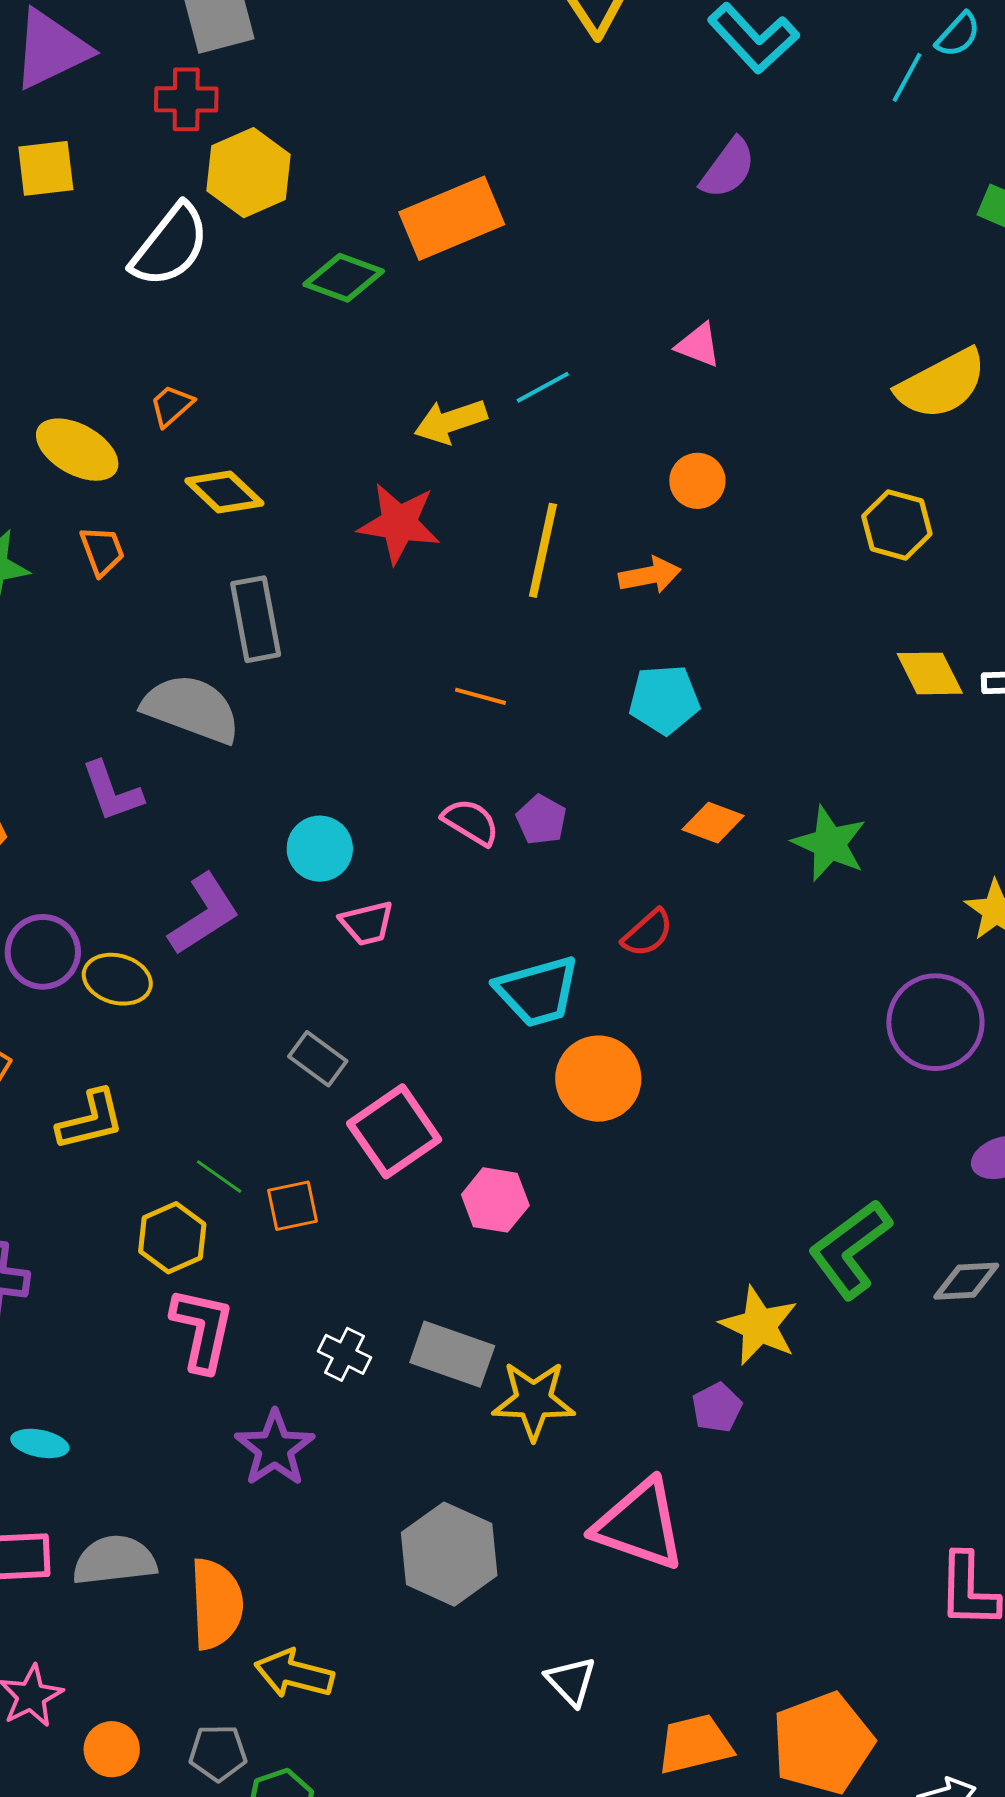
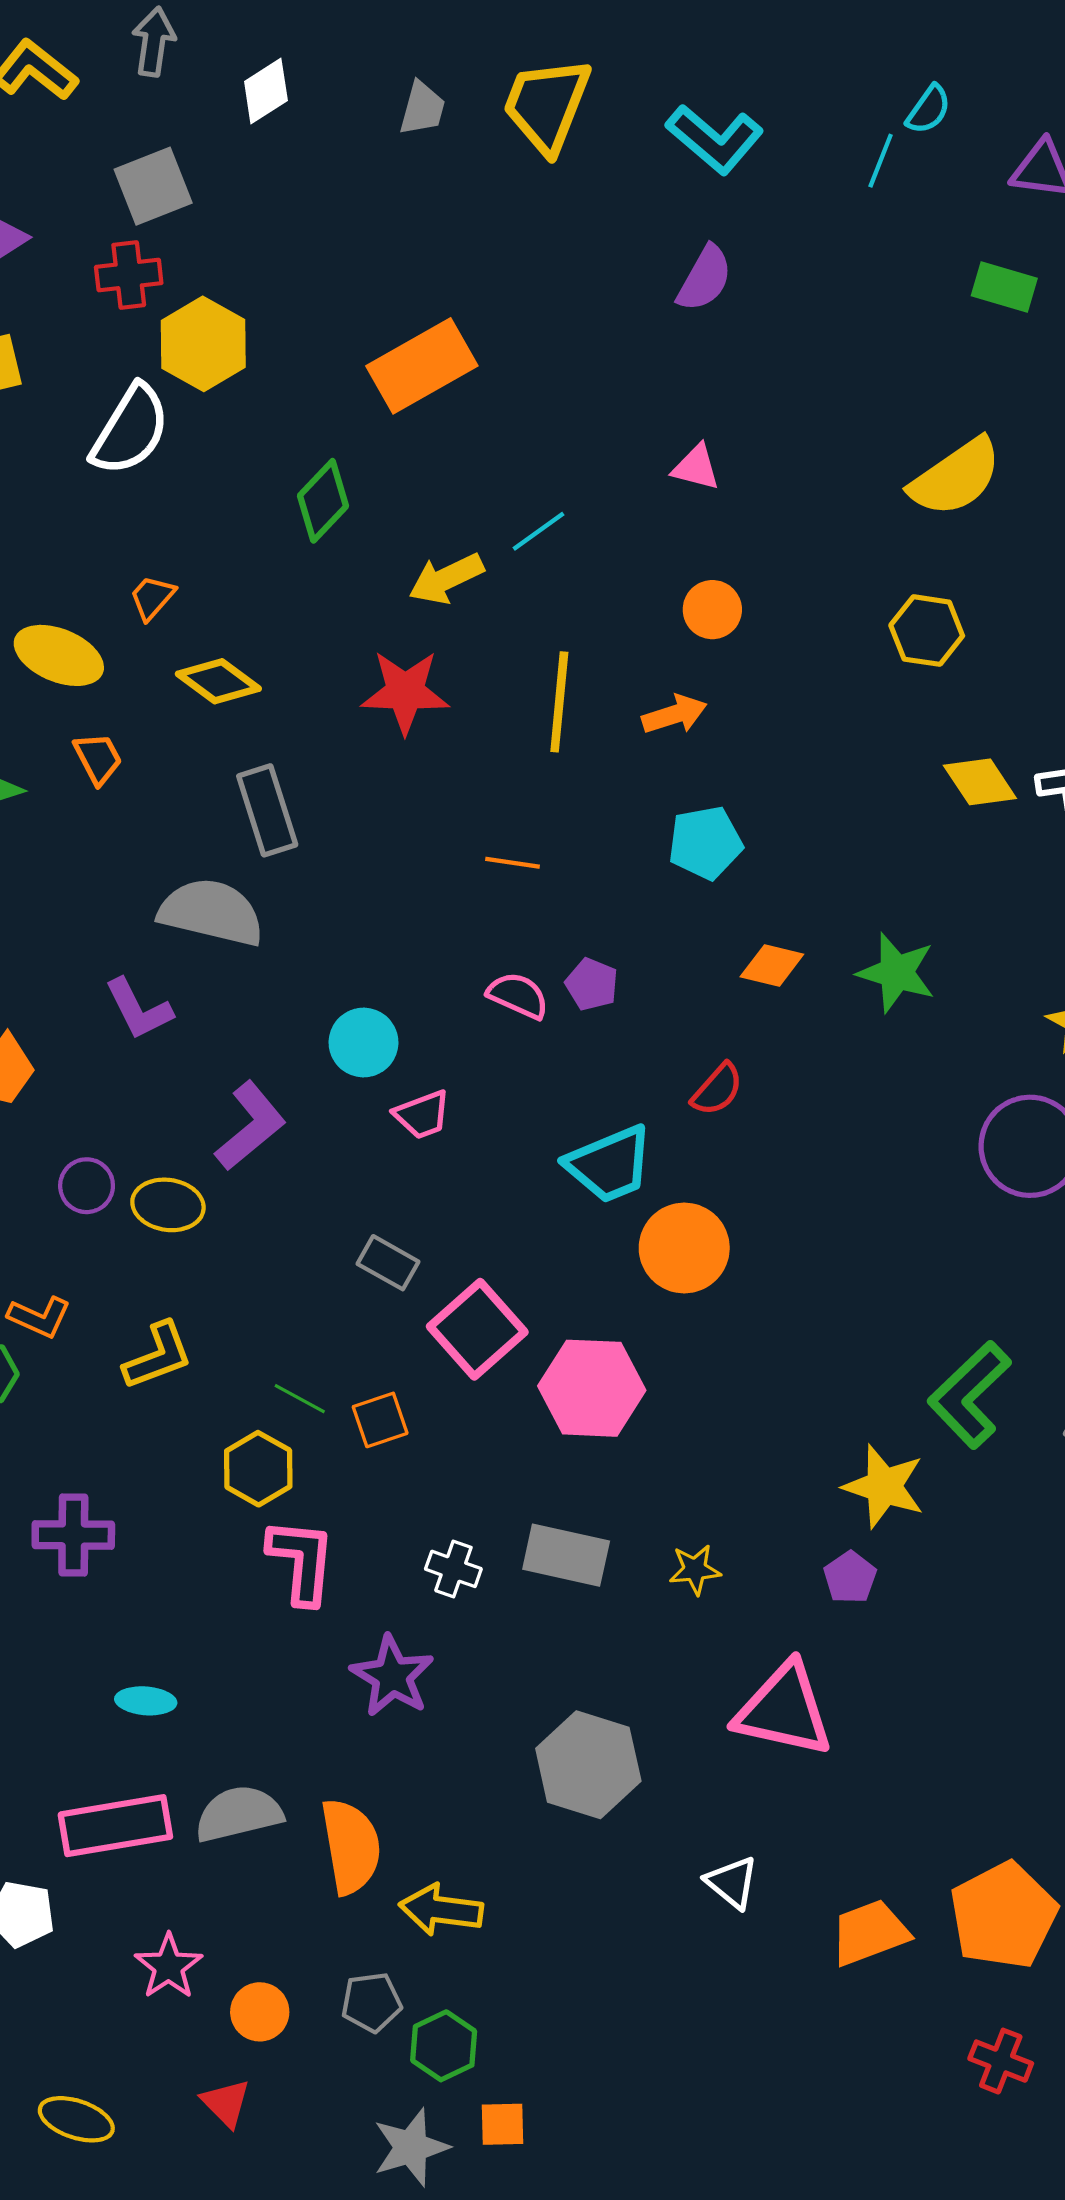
green diamond: (344, 278) -> (323, 501), moved, turned -60
purple circle: (43, 952) -> (87, 1186), size x0.7
pink hexagon: (495, 1200) -> (592, 1388), size x1.5
yellow star: (534, 1400) -> (695, 1570), moved, size x0.6

